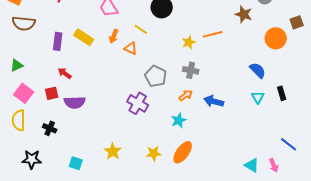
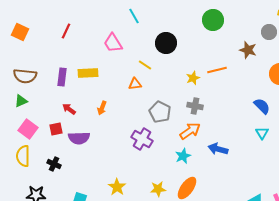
brown semicircle: (24, 23) -> (25, 76), moved
orange arrow: (114, 36) -> (102, 108), moved
yellow rectangle: (84, 37) -> (88, 73), turned -36
orange triangle: (131, 48) -> (135, 84), turned -32
orange arrow: (186, 95) -> (190, 131), size x1.5
blue arrow: (214, 101) -> (218, 149), moved

